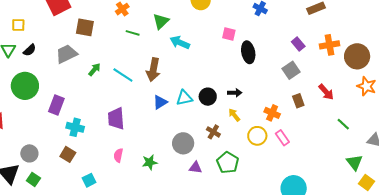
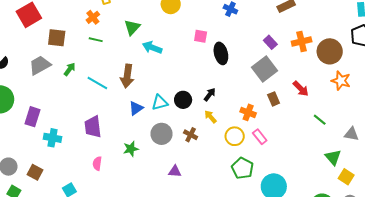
green line: (133, 33) -> (96, 40), moved
green arrow: (94, 69) -> (70, 69), moved
gray square: (291, 70) -> (265, 69), size x1.4
black arrow: (235, 93) -> (210, 95), turned -48
gray circle: (183, 143) -> (162, 134), moved
brown square: (68, 154) -> (35, 172), moved
green star: (150, 162) -> (131, 149), moved
green pentagon: (228, 163) -> (242, 168), moved

